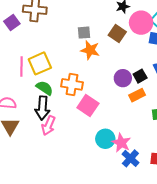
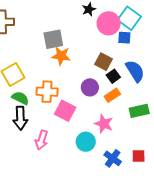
gray square: (84, 33) -> (53, 39), size x1.5
brown square: (117, 33) -> (104, 62), moved
purple circle: (123, 78) -> (90, 87), moved
pink arrow: (49, 125) -> (42, 140), moved
pink star: (121, 143) -> (104, 124), moved

